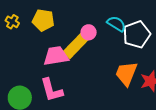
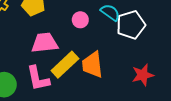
yellow rectangle: (76, 46) -> (65, 65), moved
orange trapezoid: (126, 74) -> (92, 65), moved, turned -32

